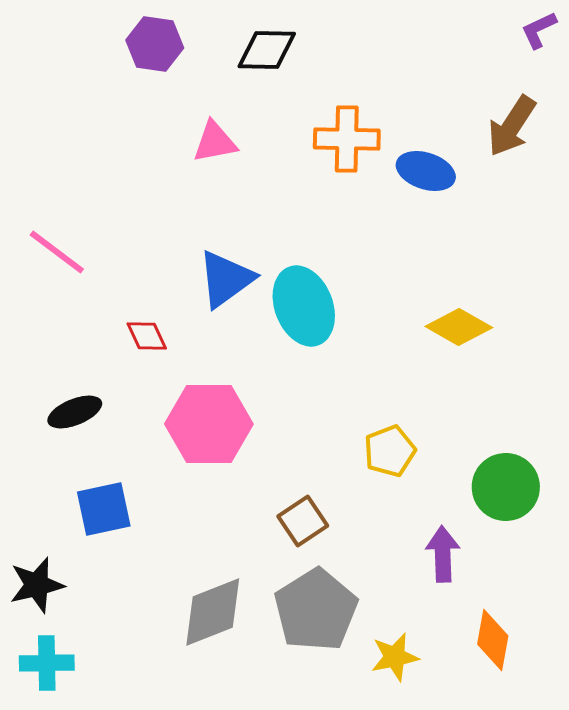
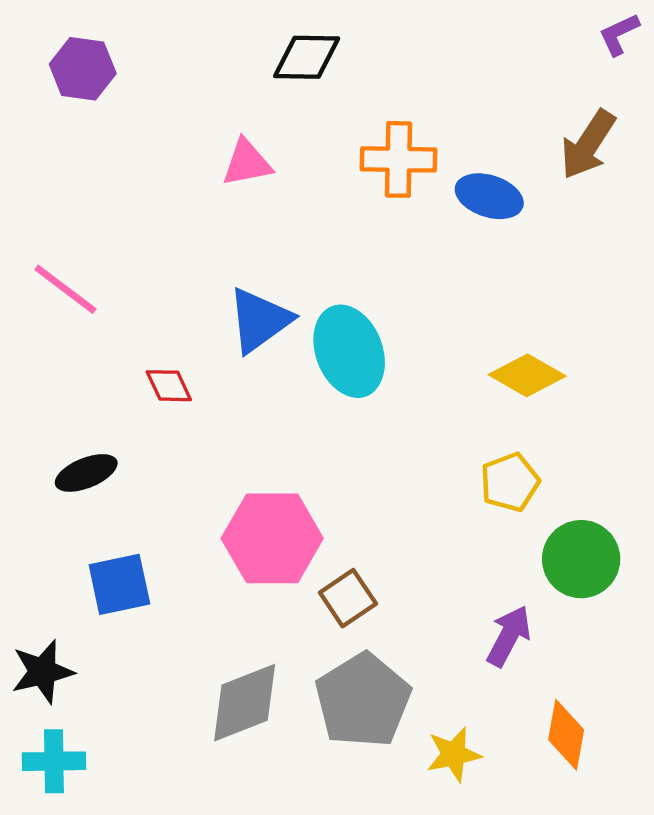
purple hexagon: (155, 44) -> (83, 69), moved
pink hexagon: (209, 424) -> (272, 538), moved
yellow pentagon: (390, 451) -> (510, 482), moved
purple arrow: (443, 554) -> (509, 636), turned 30

